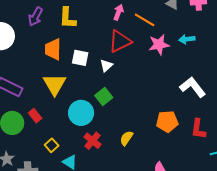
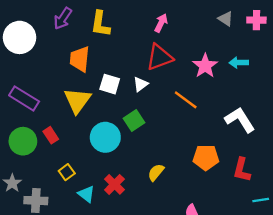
orange line: (145, 20) -> (186, 100), moved
pink star: (159, 45) -> (205, 66), turned -30
white square: (80, 58) -> (110, 84), moved
red cross: (92, 141) -> (114, 184), moved

